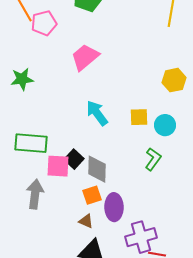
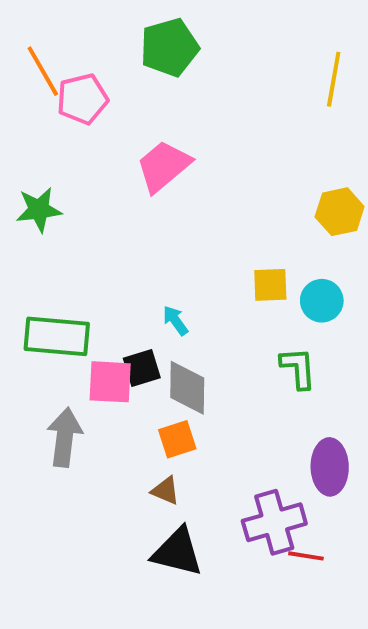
cyan arrow: (97, 113) -> (175, 320), moved, size x0.6
black square: (74, 159) -> (142, 368), turned 30
green L-shape: (153, 159) -> (298, 368), turned -40
purple ellipse: (114, 207) -> (330, 467), moved

